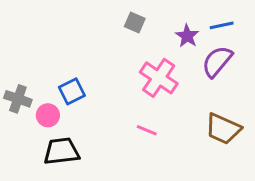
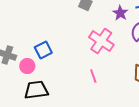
pink line: (147, 130) -> (93, 76), turned 48

